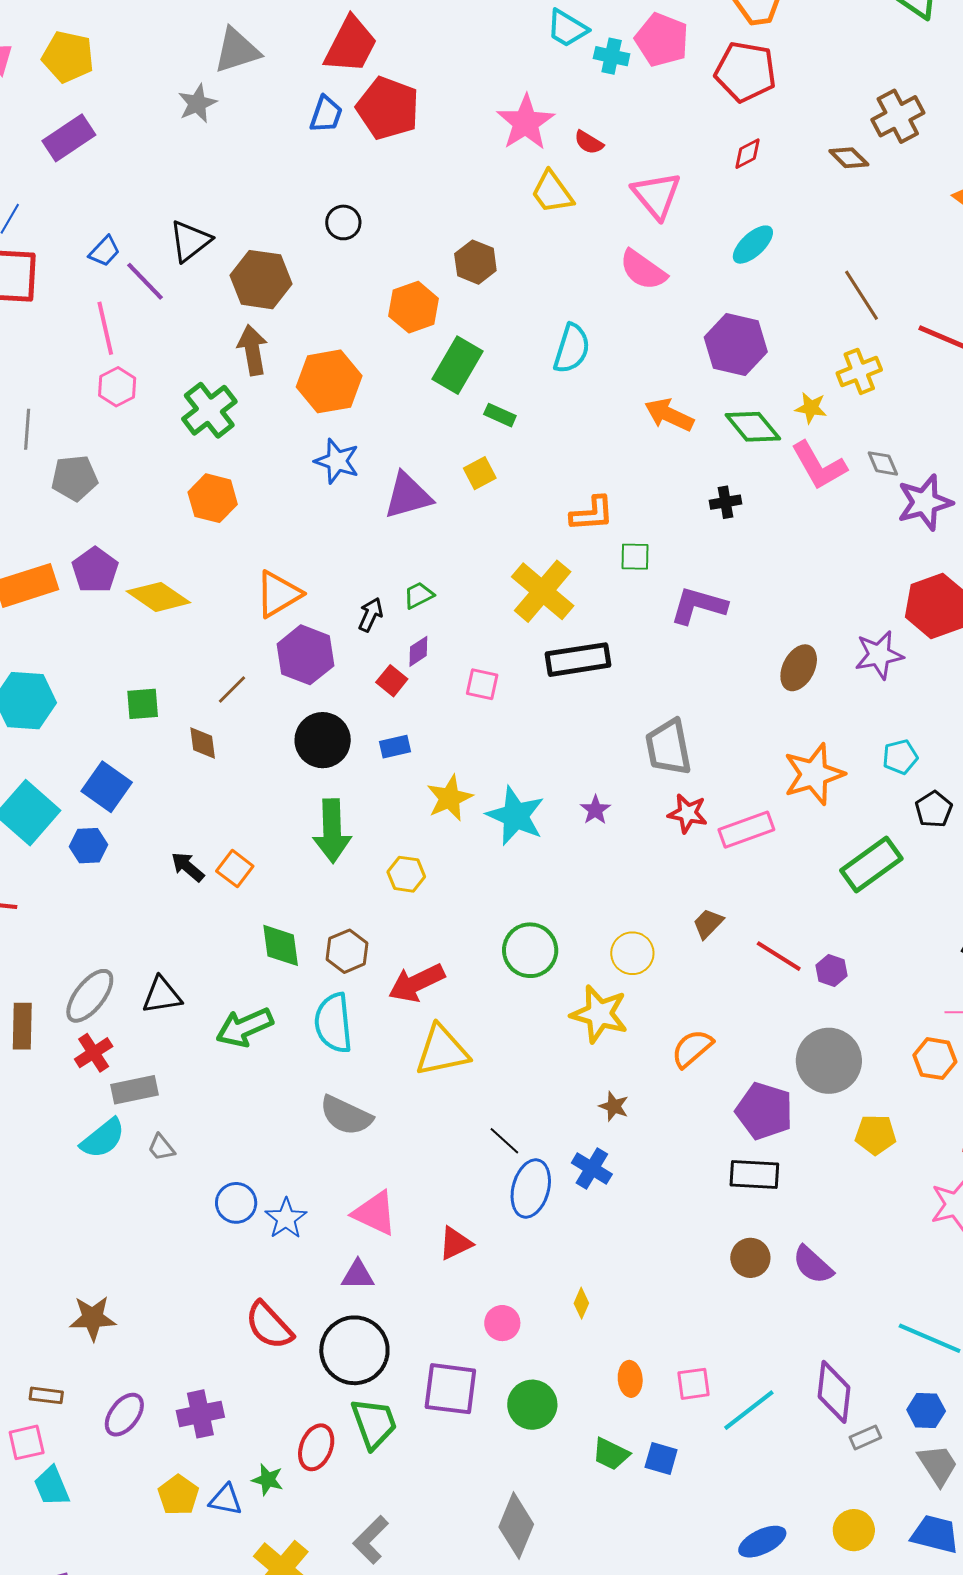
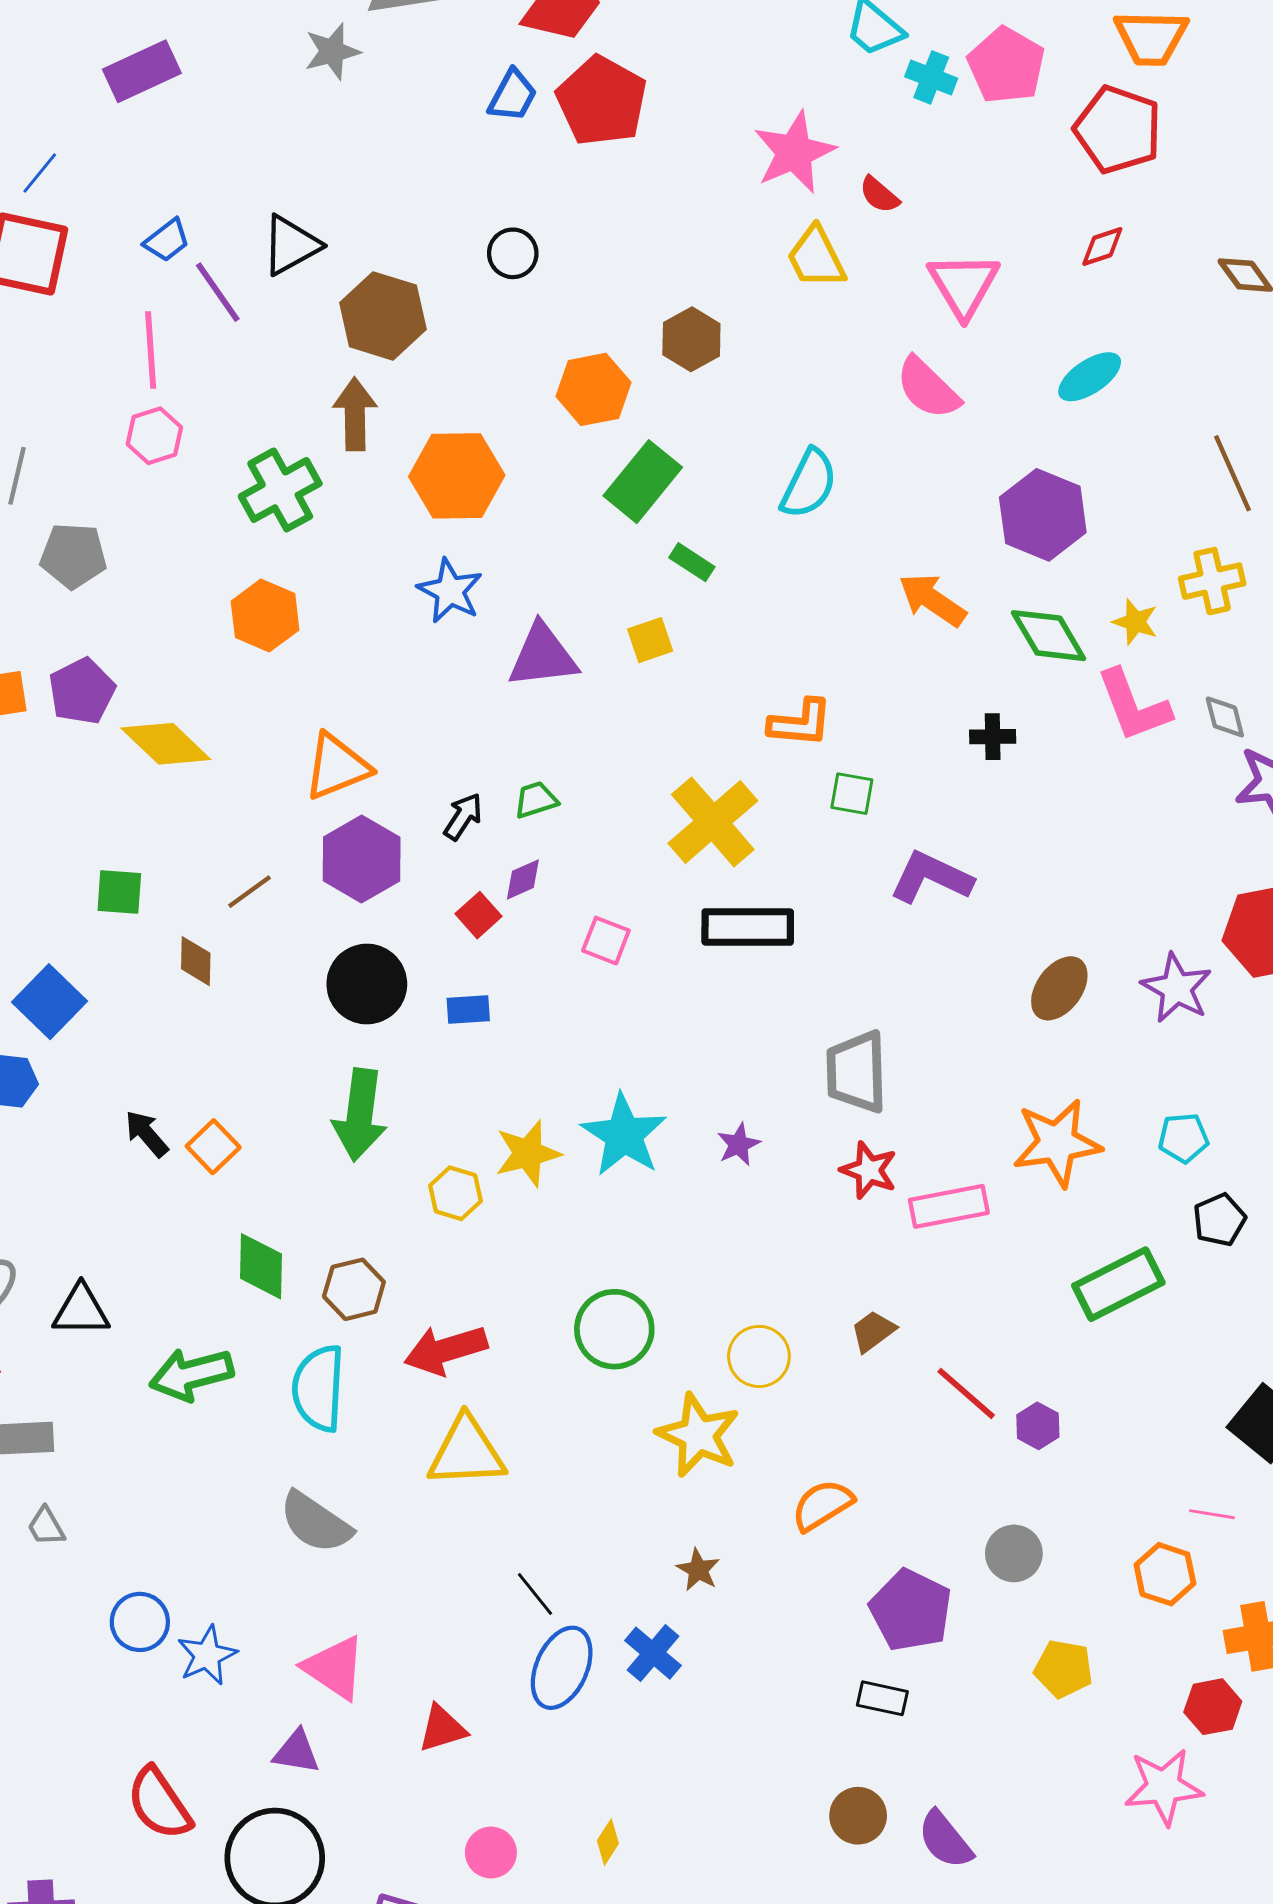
purple star: (879, 655) -> (1177, 988), turned 30
yellow star: (450, 798) -> (528, 1153), moved
gray circle: (829, 1061) -> (1014, 1553), size x0.6
black rectangle: (754, 1175) -> (882, 1698), size x0.7

